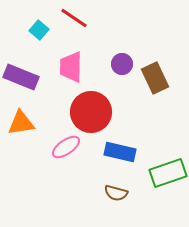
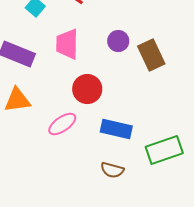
red circle: (91, 112) -> (87, 89), size x0.7

